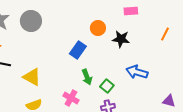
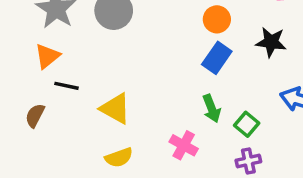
orange circle: (98, 28) -> (217, 19), moved
blue rectangle: (78, 50) -> (217, 58), moved

